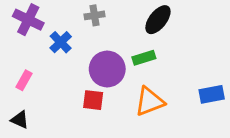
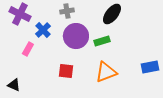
purple circle: (107, 69) -> (76, 36), moved
pink rectangle: (24, 80) -> (28, 49), moved

